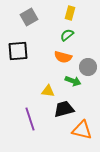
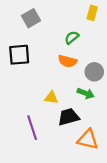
yellow rectangle: (70, 13) -> (92, 13), moved
green arrow: (73, 81) -> (86, 93), moved

